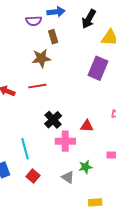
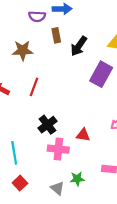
black arrow: (89, 19) -> (79, 46), moved
brown star: (41, 58) -> (23, 50), moved
red line: (37, 86) -> (34, 87), turned -66

